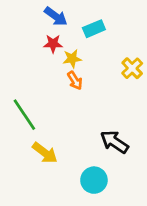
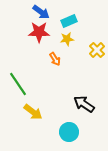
red star: (53, 44) -> (39, 32), size x1.5
yellow star: (72, 59) -> (67, 39), moved

